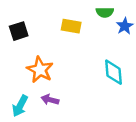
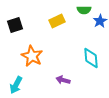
yellow rectangle: (71, 26) -> (57, 21), turned -35
purple arrow: (50, 100) -> (63, 80), moved

